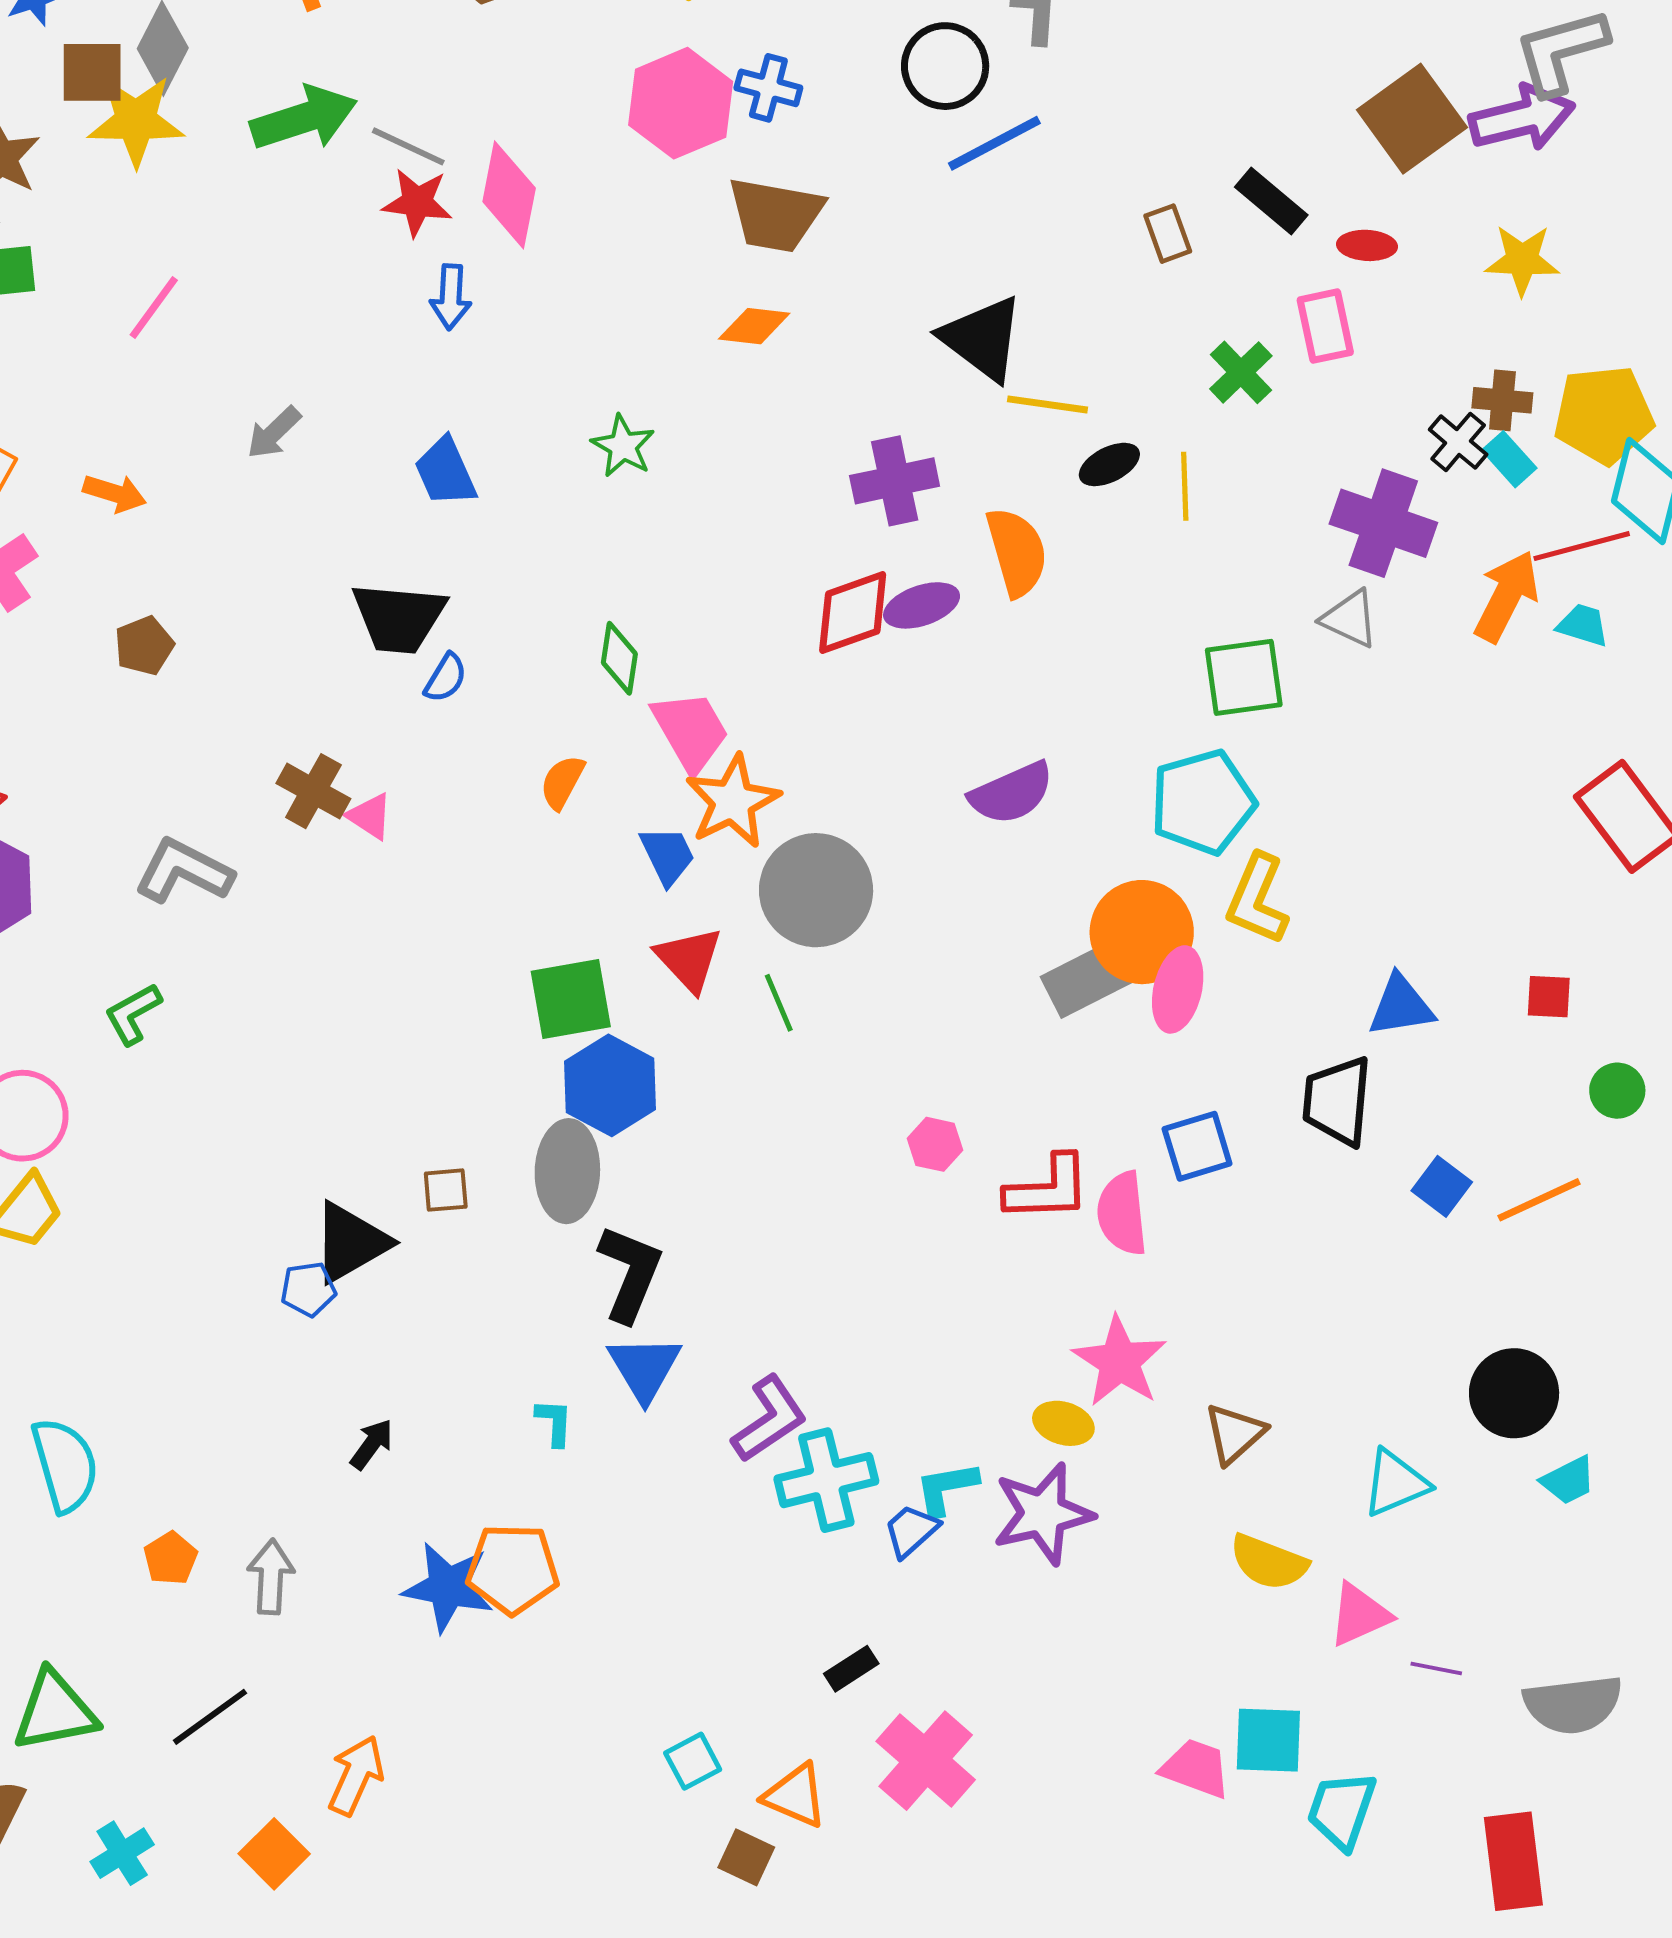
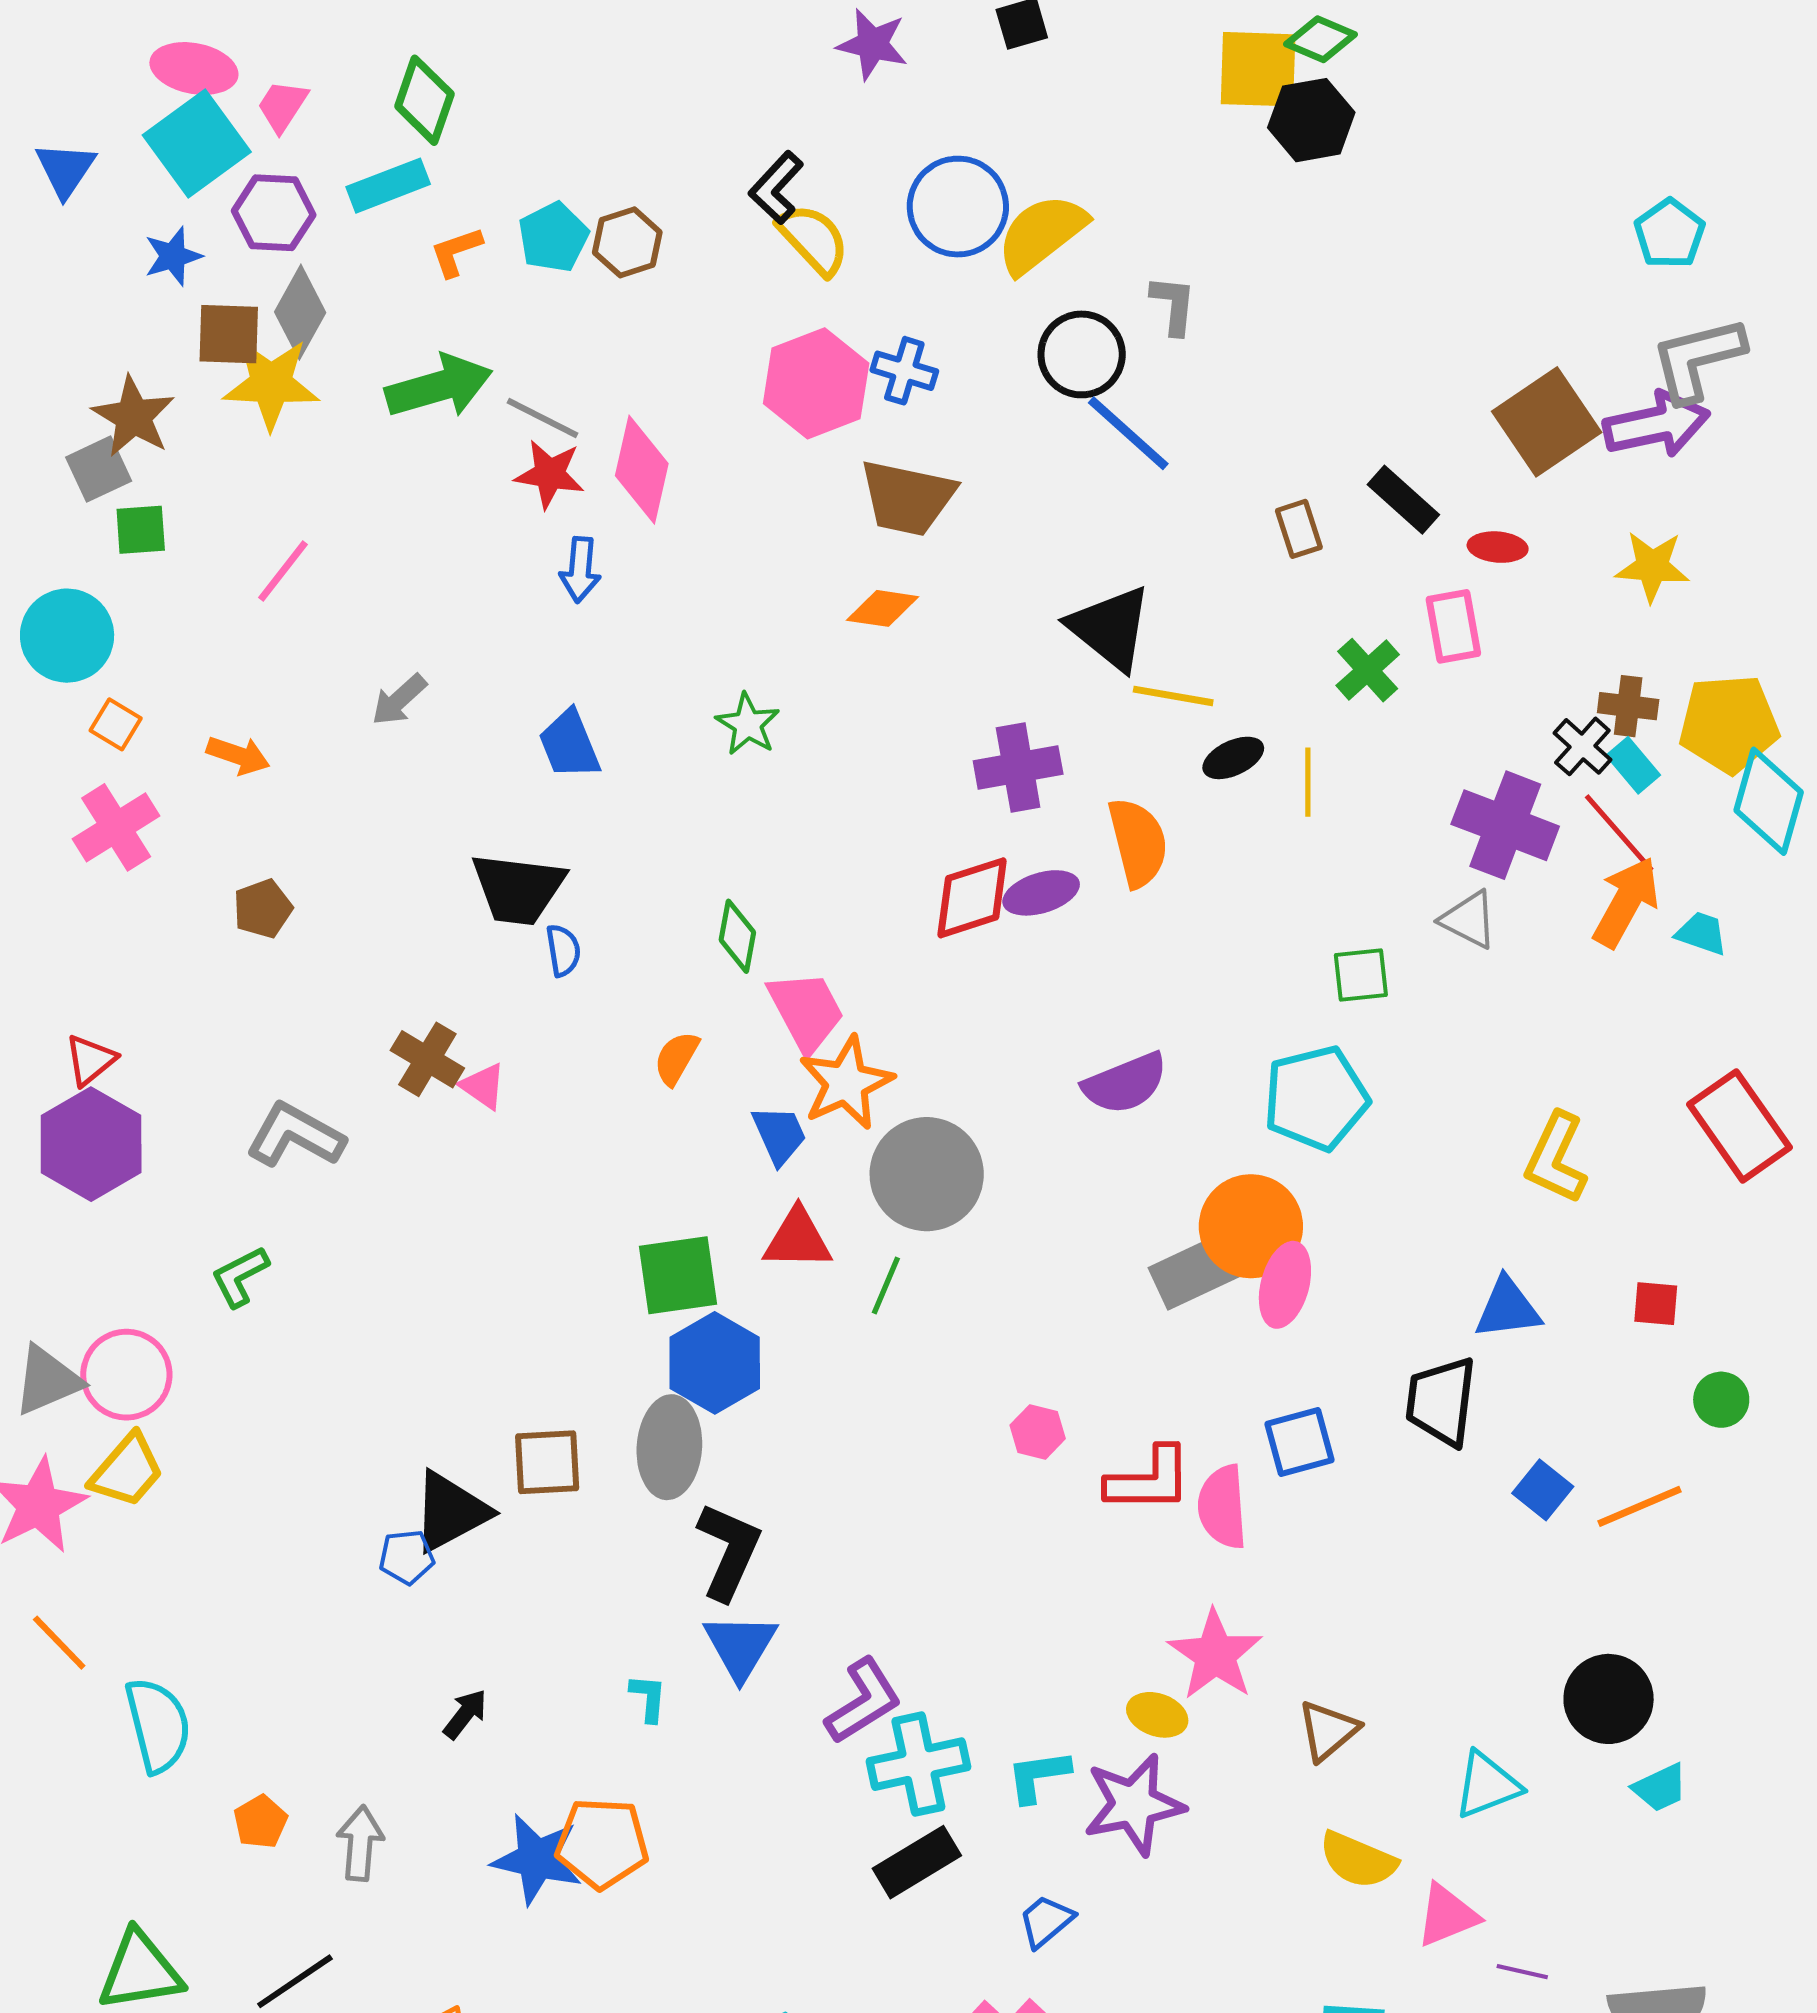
blue line: (994, 143) -> (1128, 433), turned 68
red line: (1582, 546) -> (1619, 833), moved, turned 62
green square: (1244, 677) -> (1361, 975), size x0.7
blue semicircle: (446, 678) -> (563, 950), turned -42
yellow L-shape: (1257, 899) -> (1556, 1158), moved
red triangle: (689, 959) -> (798, 1239), turned -48
green line: (779, 1003) -> (886, 1286), turned 44
brown square: (446, 1190) -> (547, 1462), size x1.5
blue trapezoid: (911, 1531) -> (1046, 1921), moved
black rectangle: (851, 1669) -> (917, 1862), moved, size x1.6

